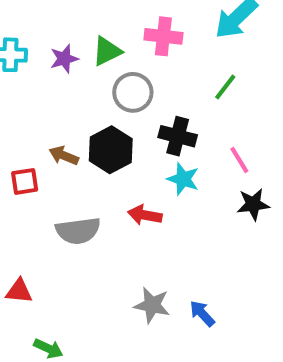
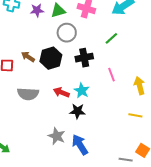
black cross: (178, 136) -> (84, 58), turned -36
cyan star: (183, 179) -> (82, 91), moved
black star: (253, 204) -> (77, 111), moved
blue arrow: (202, 313) -> (80, 145), size x1.5

